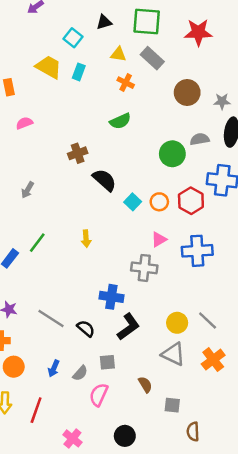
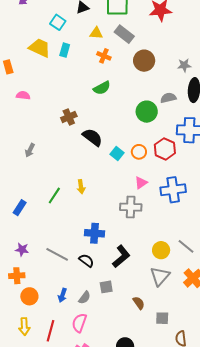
brown circle: (187, 92) -> (144, 61), moved
pink semicircle: (24, 123) -> (23, 95), turned 32
green line: (37, 243) -> (54, 195), moved
blue cross: (111, 297) -> (94, 233), moved
gray triangle: (173, 354) -> (160, 276), turned 50
pink semicircle: (99, 395) -> (79, 323), moved

